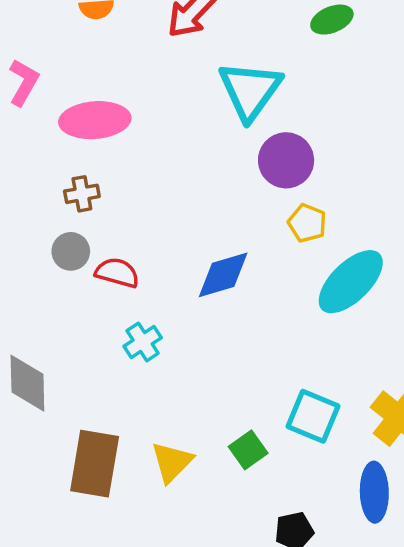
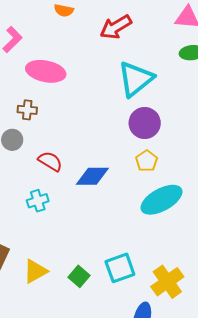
red semicircle: (117, 273) -> (50, 161), moved
cyan square: (313, 416) -> (120, 268), turned 32
green square: (248, 450) -> (79, 276), turned -30

